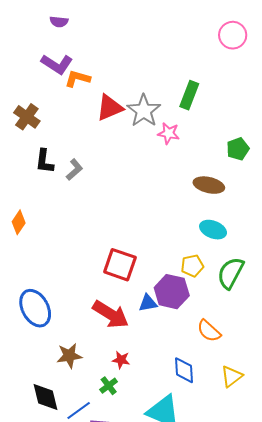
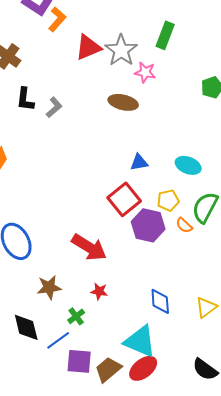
orange L-shape: (78, 79) -> (57, 19), turned 115
brown ellipse: (209, 185) -> (123, 102), moved
red square: (120, 265) -> (124, 199), moved, turned 32
blue triangle: (148, 303) -> (139, 162), moved
orange semicircle: (209, 331) -> (184, 225), moved, size x0.7
green cross: (109, 386) -> (76, 316), moved

